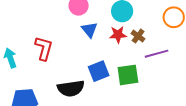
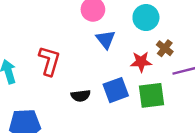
red star: (118, 35) -> (141, 62), moved
black semicircle: (71, 88) -> (81, 96), moved, size x0.6

